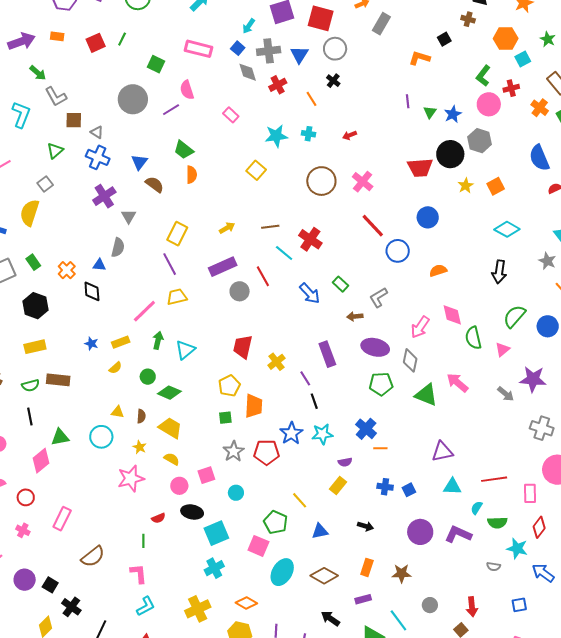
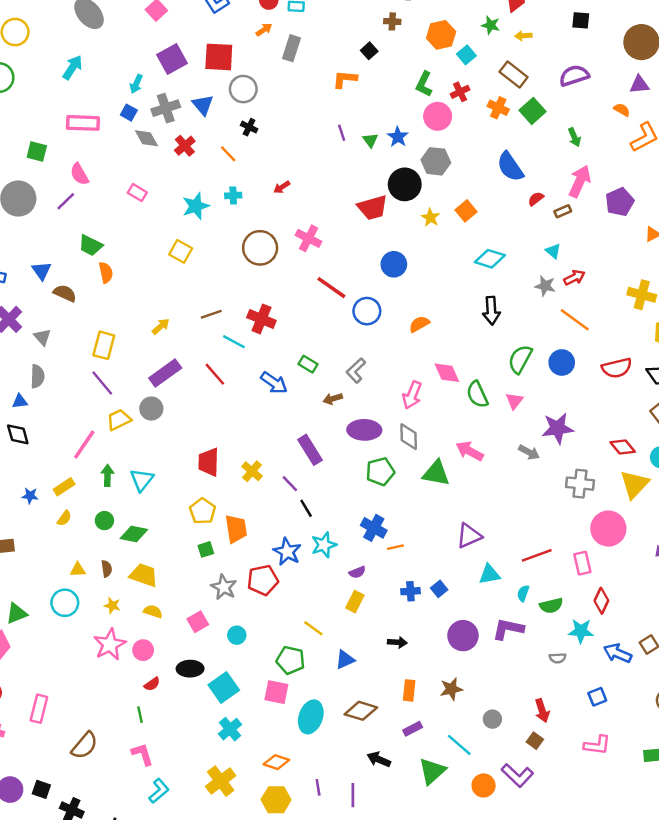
gray circle: (240, 291) -> (151, 409), moved
pink circle: (179, 486) -> (143, 650), moved

